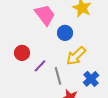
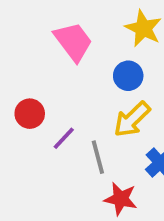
blue circle: (65, 33) -> (128, 76), moved

